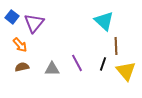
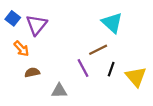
brown line: (116, 46) -> (98, 50), moved, turned 66
brown semicircle: (22, 67) -> (32, 72), moved
gray triangle: (52, 69) -> (59, 91), moved

